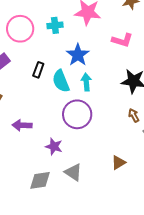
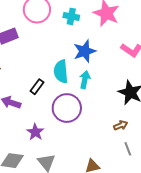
black rectangle: (38, 70) -> (37, 87), moved
brown arrow: (134, 115) -> (121, 125), turned 80

